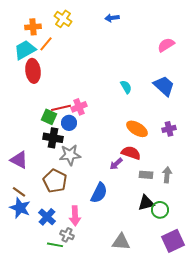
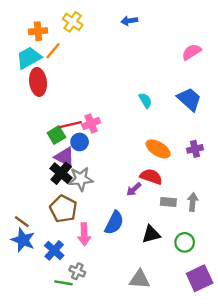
green square: (49, 117) -> (56, 135), turned 35
black cross: (53, 138) -> (61, 173), moved, turned 30
purple triangle: (19, 160) -> (65, 157), moved
black triangle: (146, 203) -> (151, 234), moved
pink arrow: (75, 216) -> (84, 234), moved

